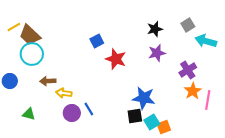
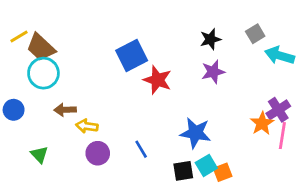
blue square: (97, 41) -> (132, 55), size x1.6
purple cross: (188, 70) -> (278, 110), moved
blue line: (89, 109) -> (141, 149), moved
green triangle: (29, 114) -> (39, 155), turned 32
black square: (135, 116) -> (183, 171), moved

